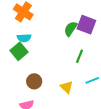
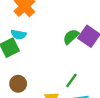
green line: (80, 56) -> (71, 80), moved

